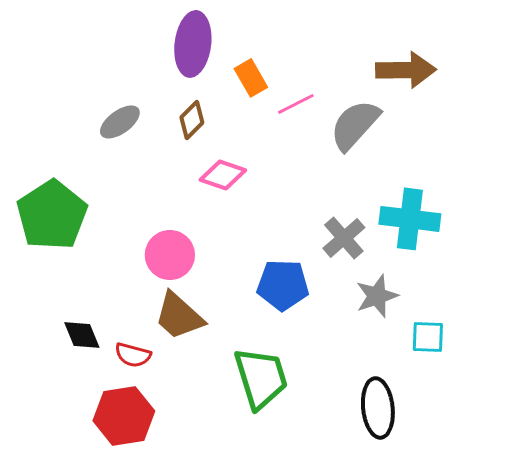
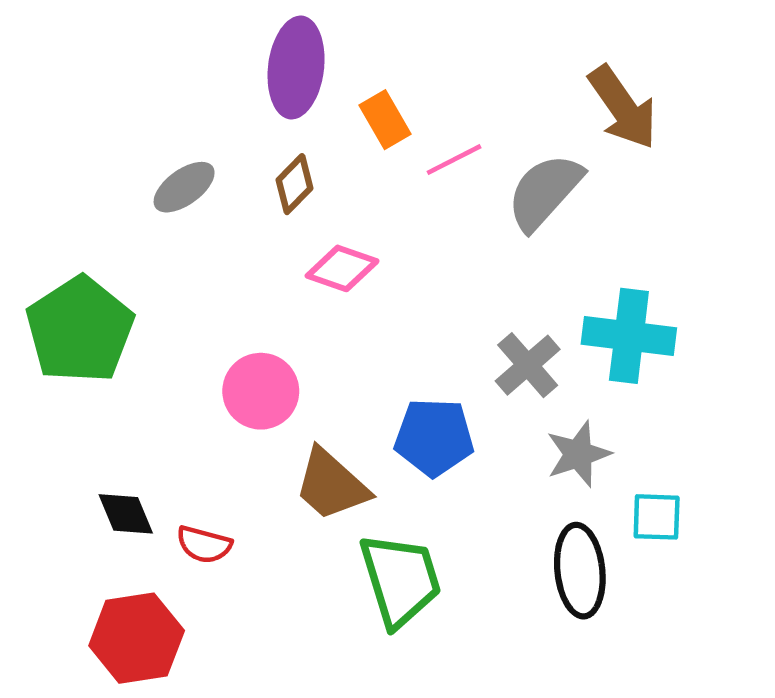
brown arrow: (406, 70) -> (623, 107), turned 56
brown trapezoid: (179, 316) -> (331, 485), moved
black ellipse: (378, 408) -> (580, 571), moved
red hexagon: (124, 416) -> (137, 638), moved

